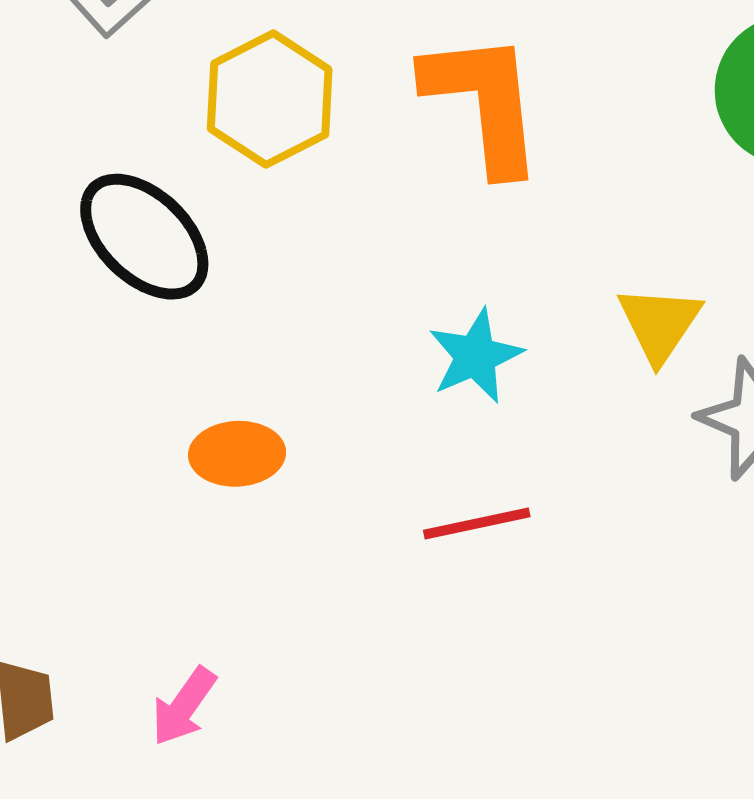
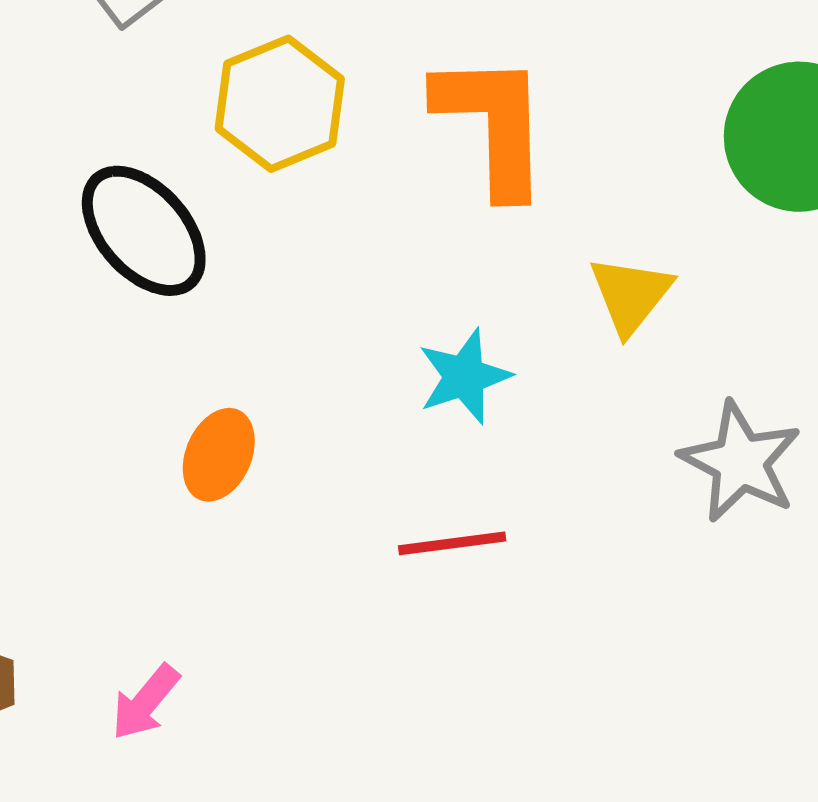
yellow triangle: (659, 324) -> (631, 295), moved
orange ellipse: (237, 454) -> (219, 455), turned -68

